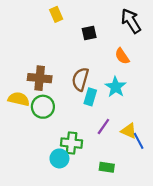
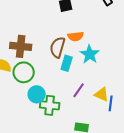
orange semicircle: (122, 56) -> (76, 36), moved, turned -63
blue line: (139, 141) -> (111, 103), turned 35
cyan circle: (59, 158) -> (37, 94), moved

